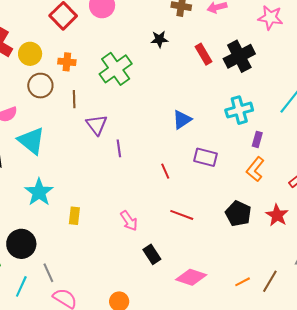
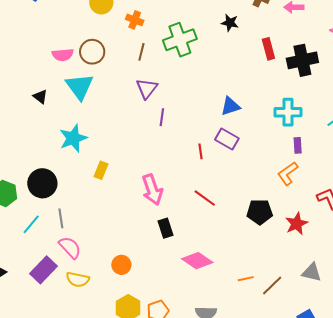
brown circle: (40, 86) -> (92, 52), moved
brown line: (74, 99) -> (141, 52), moved
purple rectangle: (257, 139) -> (298, 145), turned -35
purple rectangle: (206, 157) -> (227, 139), moved
black pentagon: (238, 214) -> (260, 212), turned 30
pink arrow: (129, 221) -> (152, 190), size x1.4

